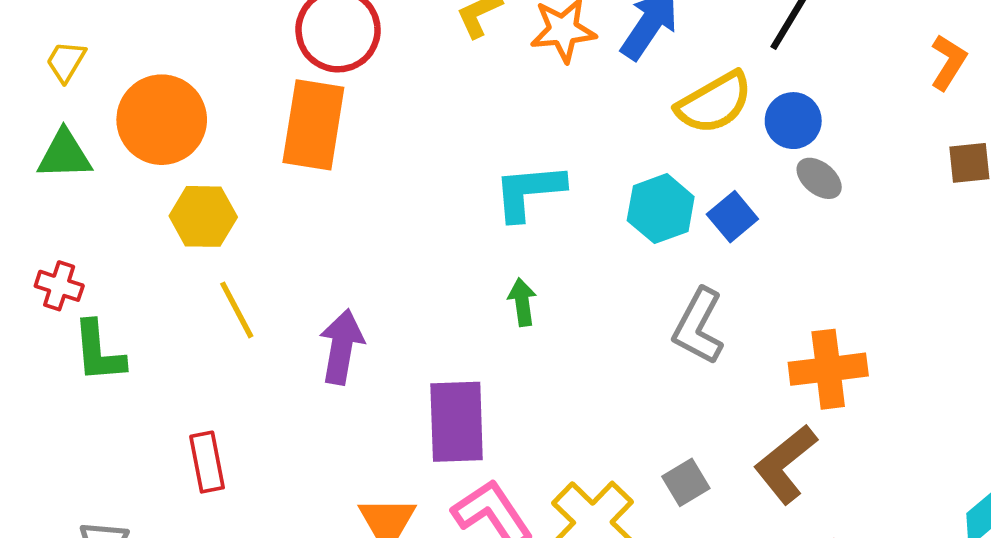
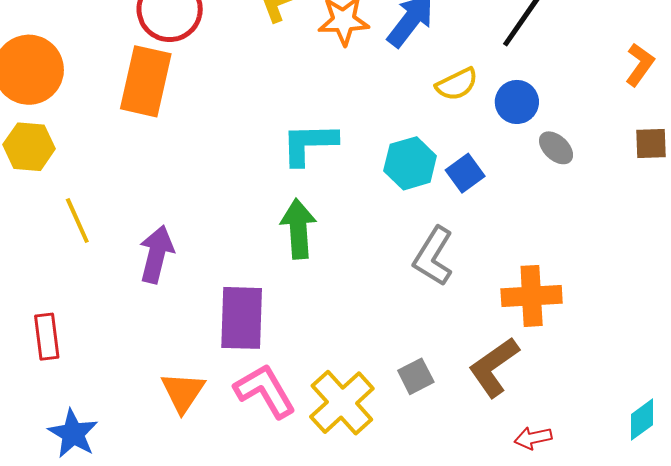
yellow semicircle: (714, 103) -> (457, 84), size x0.7
gray ellipse: (819, 178) -> (556, 148), moved
yellow hexagon: (203, 216) -> (29, 147), moved
green arrow: (522, 302) -> (298, 229), size x1.6

